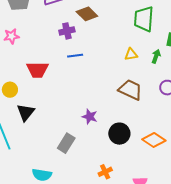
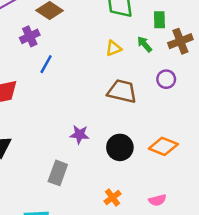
blue line: (75, 56) -> (46, 64), turned -42
green arrow: (156, 56) -> (145, 44), turned -48

